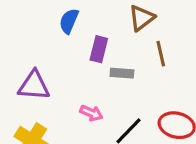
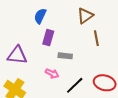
purple rectangle: (99, 49) -> (48, 38), moved
gray rectangle: (122, 73) -> (65, 56), moved

